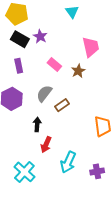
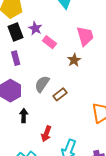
black rectangle: (20, 39) -> (15, 32), turned 42
pink rectangle: (54, 65) -> (49, 42), moved
black arrow: (37, 124) -> (24, 116), moved

